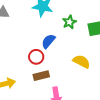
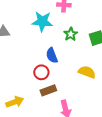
blue semicircle: (48, 41) -> (52, 55), turned -56

